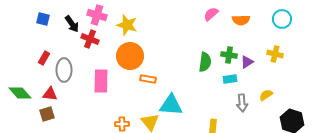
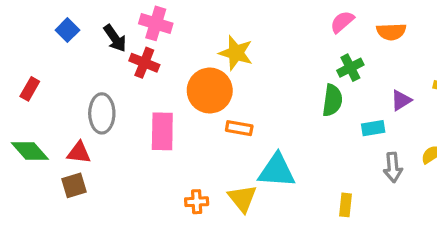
blue square: (43, 19) -> (67, 30), turned 32
yellow star: (127, 25) -> (236, 53), moved
green cross: (229, 55) -> (350, 68), moved, turned -35
red rectangle: (44, 58) -> (30, 89), moved

